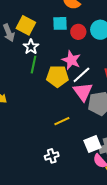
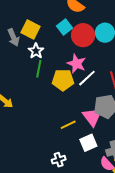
cyan square: (60, 23) -> (64, 27), turned -35
red circle: (78, 32) -> (83, 35), size x1.5
pink triangle: (83, 92) -> (92, 117), moved
white square: (92, 144) -> (88, 143), moved

